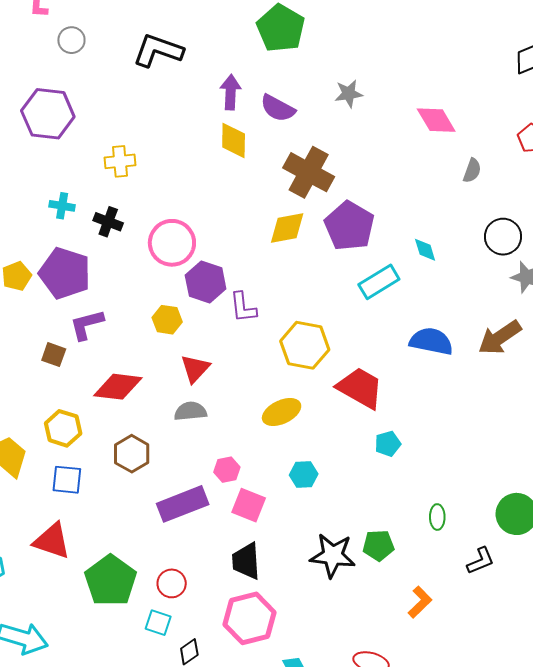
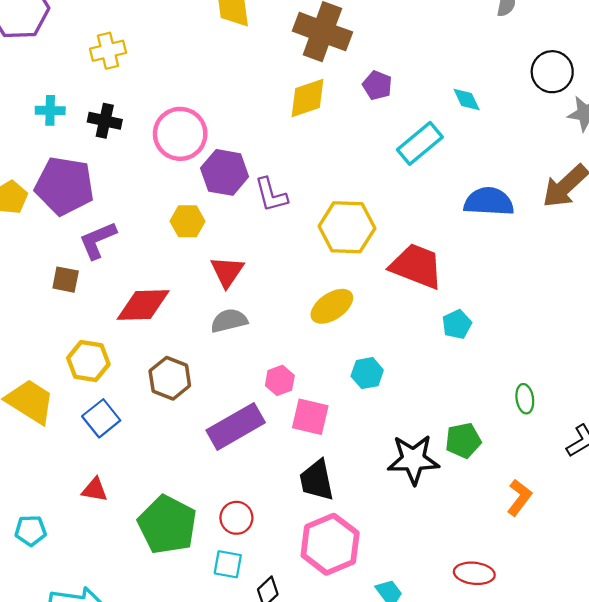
purple pentagon: (349, 226) -> (377, 85), size x0.5
blue square: (67, 480) -> (101, 418), turned -36
red triangle: (52, 541) -> (95, 490), size x0.6

